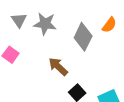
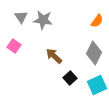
gray diamond: (83, 37) -> (94, 53), moved

